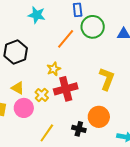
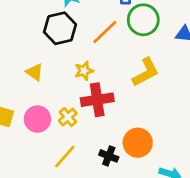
black hexagon: (16, 52) -> (60, 28), moved
yellow L-shape: (107, 79) -> (146, 72), moved, turned 35
yellow triangle: (18, 88) -> (34, 72), moved
yellow cross: (42, 95) -> (68, 117), moved

